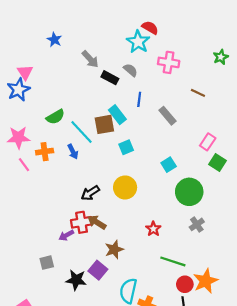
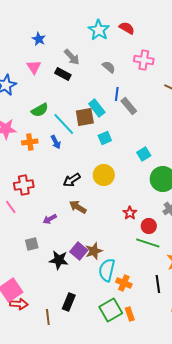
cyan star: (138, 42) -> (99, 30), moved
pink triangle: (25, 72) -> (34, 67), moved
black rectangle: (110, 78) -> (63, 74), moved
gray rectangle: (167, 116) -> (129, 106), moved
pink line: (24, 165) -> (11, 207), moved
red cross: (82, 222) -> (24, 185), moved
brown star: (114, 249) -> (94, 251), moved
red circle: (185, 284) -> (149, 226), moved

